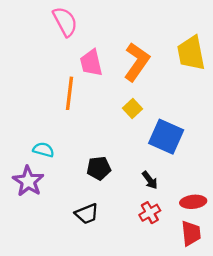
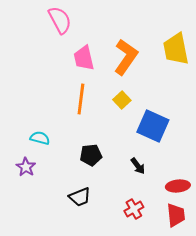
orange line: (69, 93) -> (81, 99), moved
purple star: (28, 181) -> (26, 167), size x0.7
red cross: (150, 213) -> (134, 209), moved

